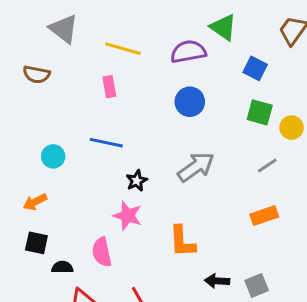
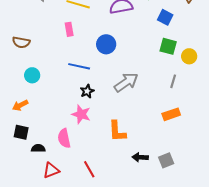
brown semicircle: (36, 74) -> (21, 42), moved
blue circle: (190, 102) -> (106, 44), moved
blue line: (106, 143) -> (79, 66), moved
gray line: (267, 166) -> (173, 81), turned -40

